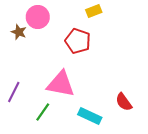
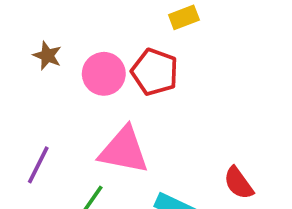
pink circle: (38, 17) -> (104, 74), moved

